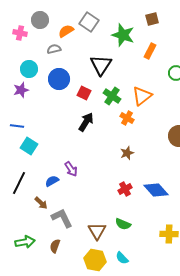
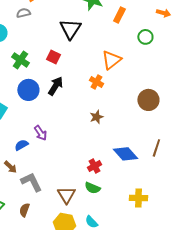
blue circle: (59, 79) -> (28, 90), moved
green cross: (112, 96) -> (20, 60), moved
red cross: (125, 189) -> (94, 166), moved

